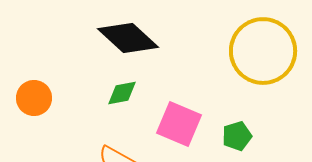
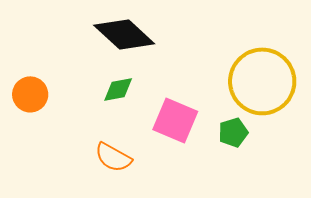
yellow circle: (263, 51) -> (262, 81), moved

